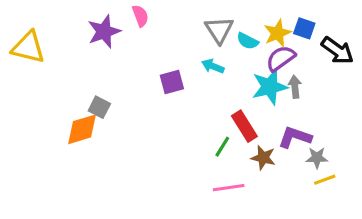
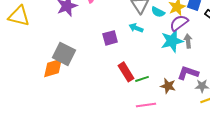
gray square: (99, 107) -> (64, 54), size x1.6
red rectangle: (244, 126) -> (126, 72), moved
green line: (222, 147) -> (142, 79), turned 40

